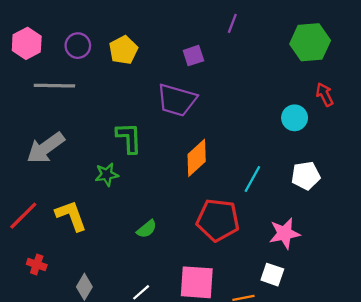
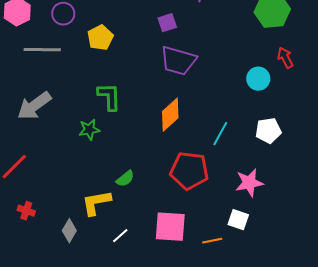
yellow pentagon: (123, 50) -> (100, 38), moved
purple trapezoid: (177, 100) -> (178, 61), moved
yellow L-shape: (71, 216) -> (96, 203), moved, turned -80

